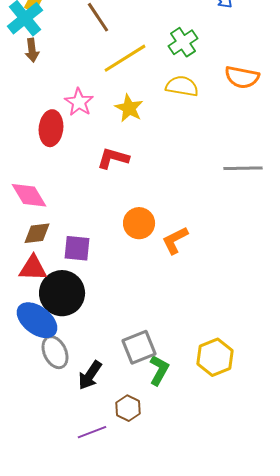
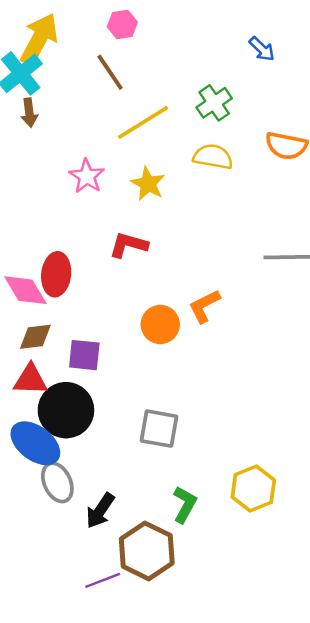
red ellipse: (51, 128) -> (56, 274), moved
orange L-shape: (175, 240) -> (204, 306), moved
gray square: (139, 347) -> (159, 429), moved, turned 32
brown hexagon: (128, 408) -> (147, 551), size x1.8

